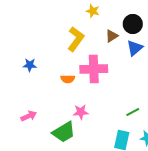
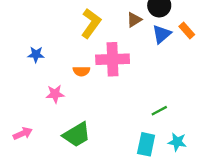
pink star: (81, 112) -> (55, 94), moved
pink arrow: (29, 116) -> (23, 133), moved

